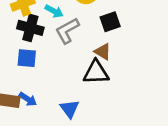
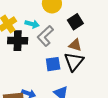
blue square: (27, 58) -> (53, 64), moved
black triangle: (96, 72) -> (74, 62), turned -35

